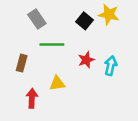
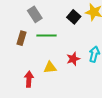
red star: (86, 60) -> (73, 59), moved
brown rectangle: (22, 63) -> (21, 38), moved

